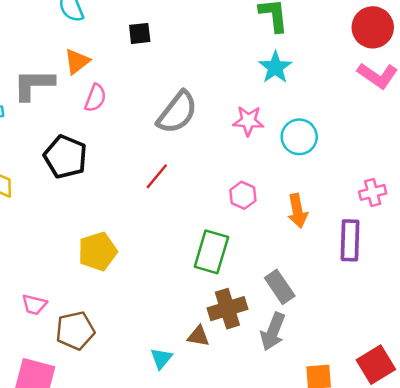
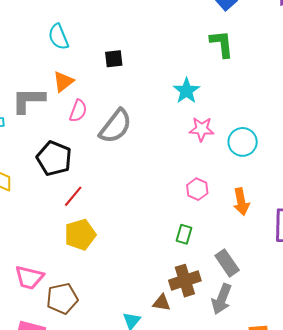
cyan star: (275, 67) -> (186, 91), moved
gray semicircle: (177, 112) -> (115, 126), moved
red line: (157, 176) -> (73, 196), moved
green rectangle: (211, 252) -> (184, 234), moved, size x0.6
pink trapezoid: (34, 305) -> (29, 278), size x1.4

